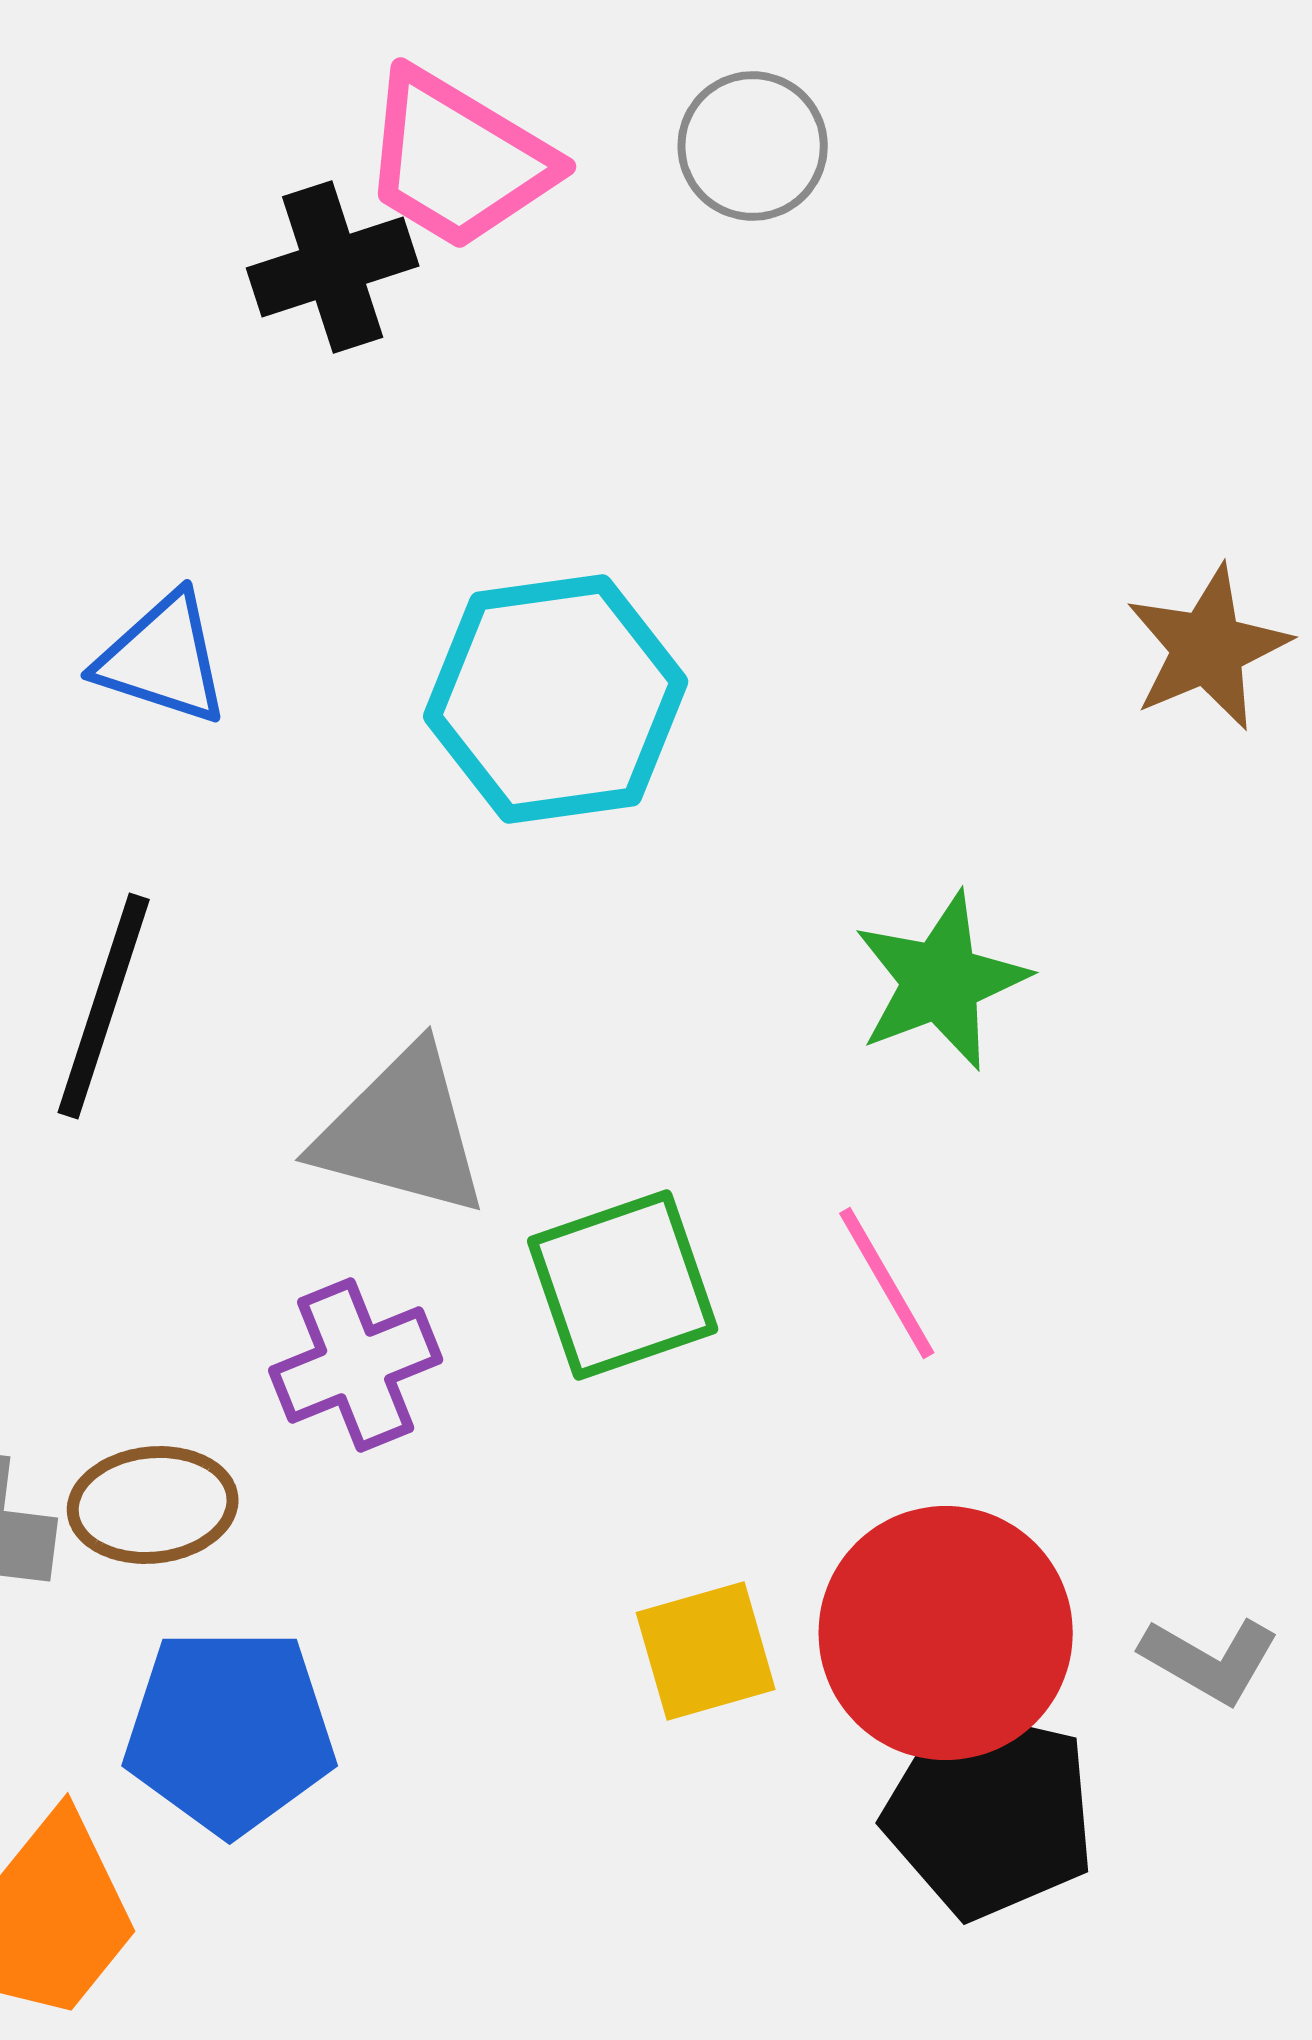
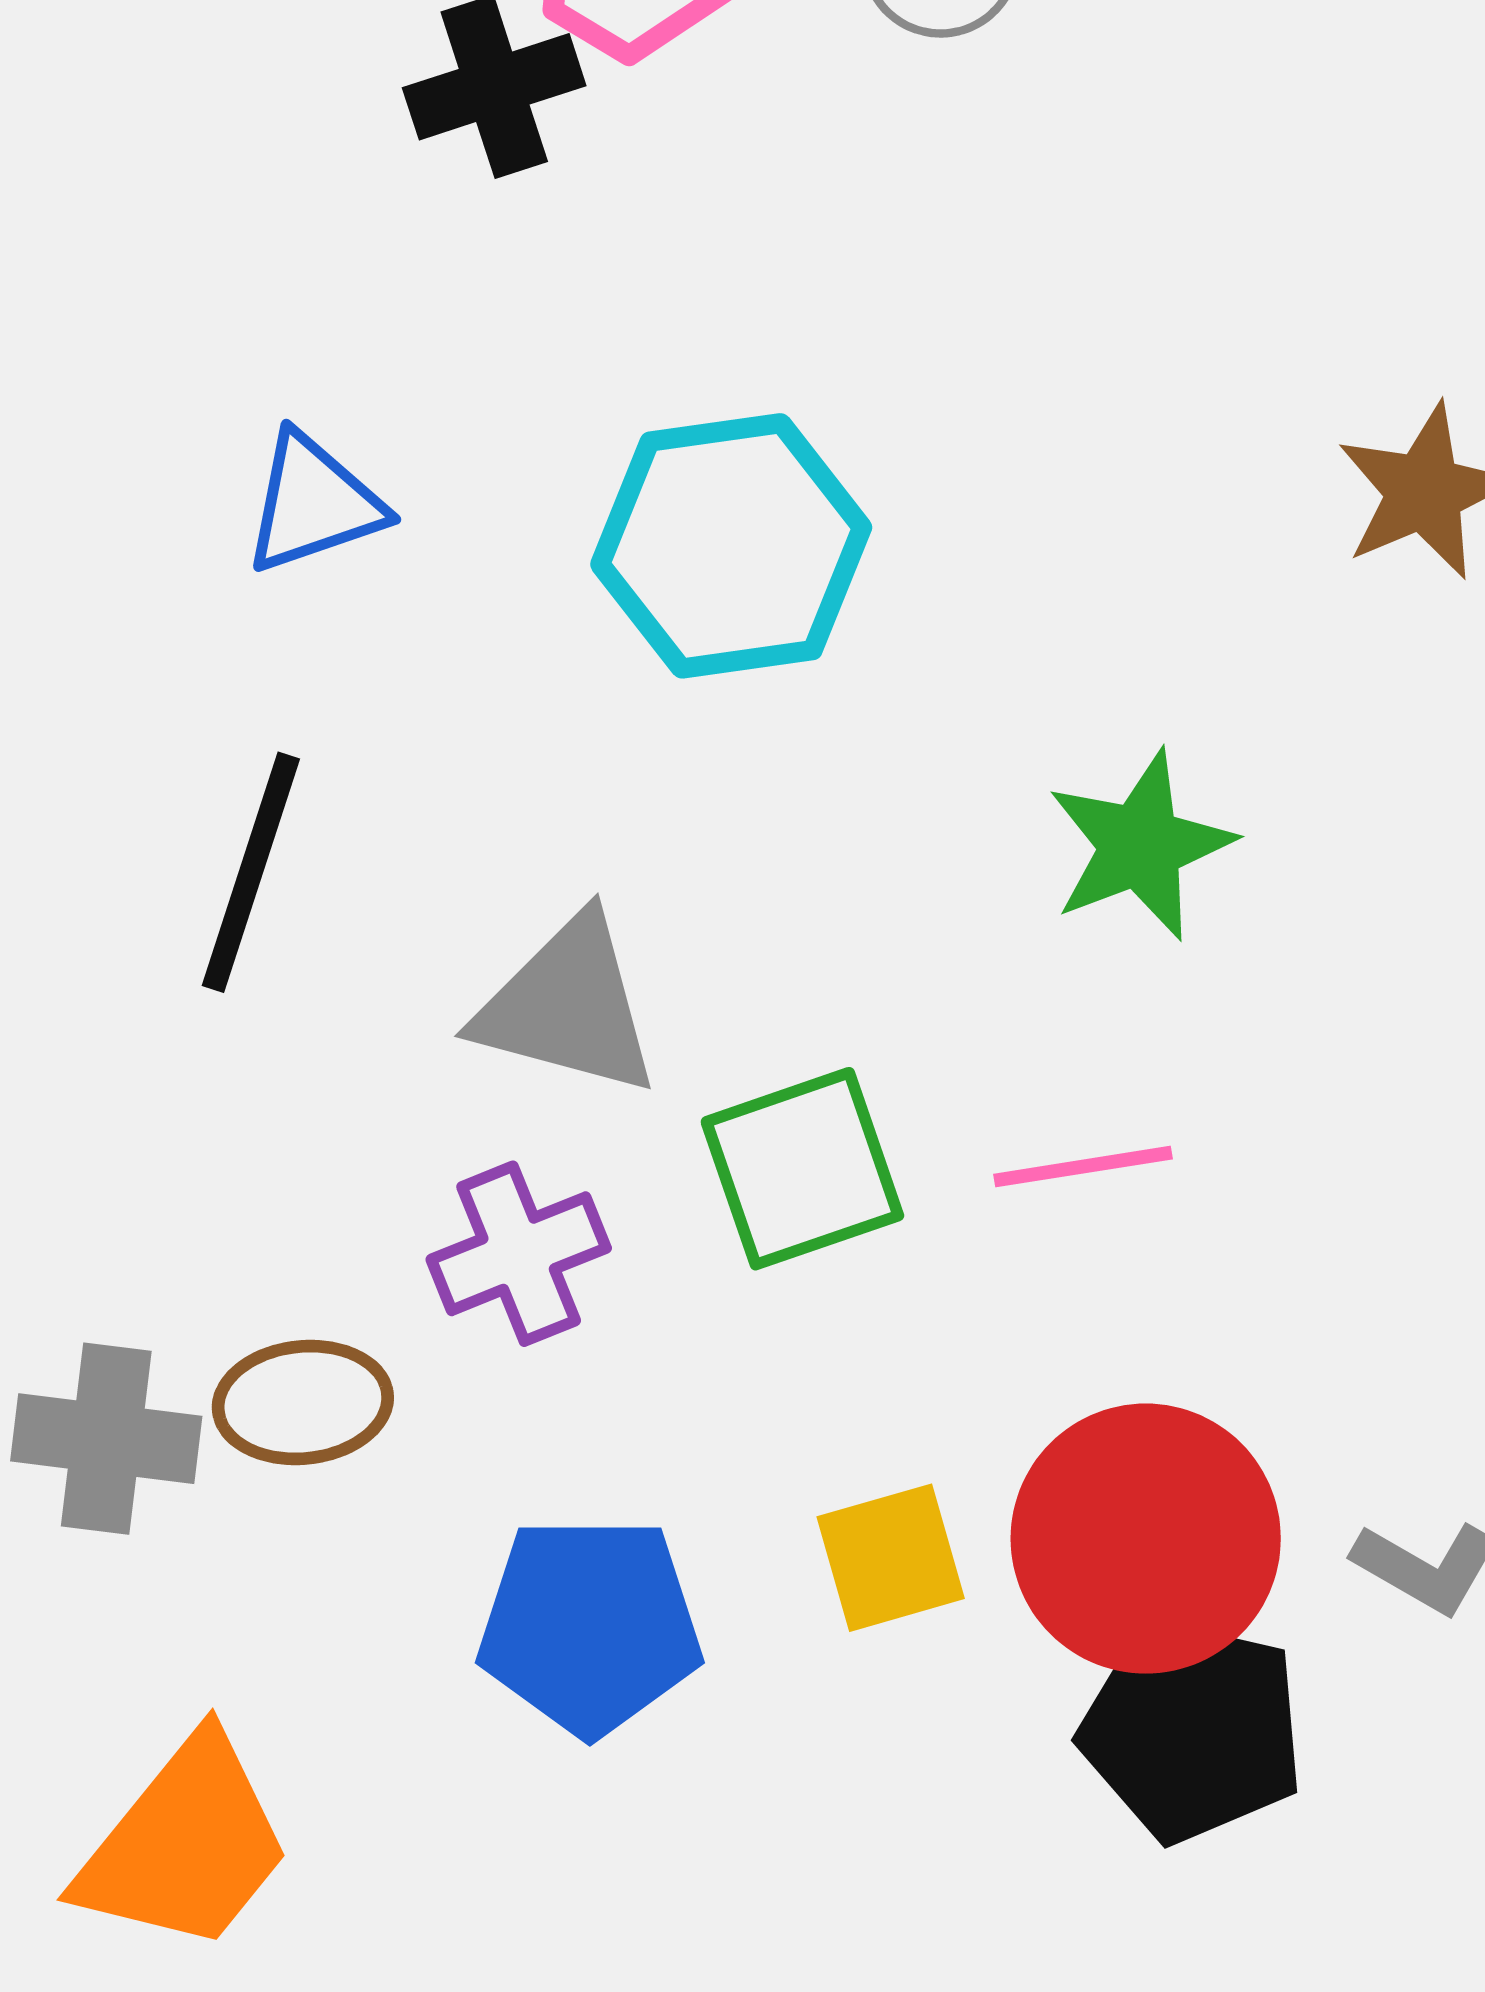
blue triangle: (163, 659) -> (314, 503), turned -37
pink line: (887, 1283) -> (1083, 1167), turned -69
blue pentagon: (230, 1731) -> (590, 1626), moved

